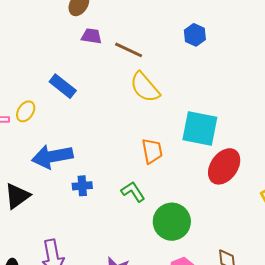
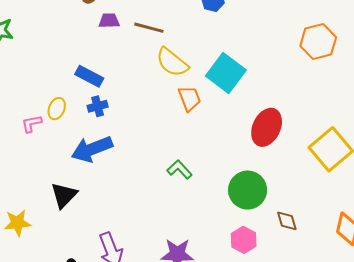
cyan square: (200, 128) -> (226, 73), moved, turned 36
orange trapezoid: (152, 151) -> (189, 98), moved
blue cross: (82, 186) -> (98, 106), moved
green circle: (172, 222) -> (248, 190), moved

